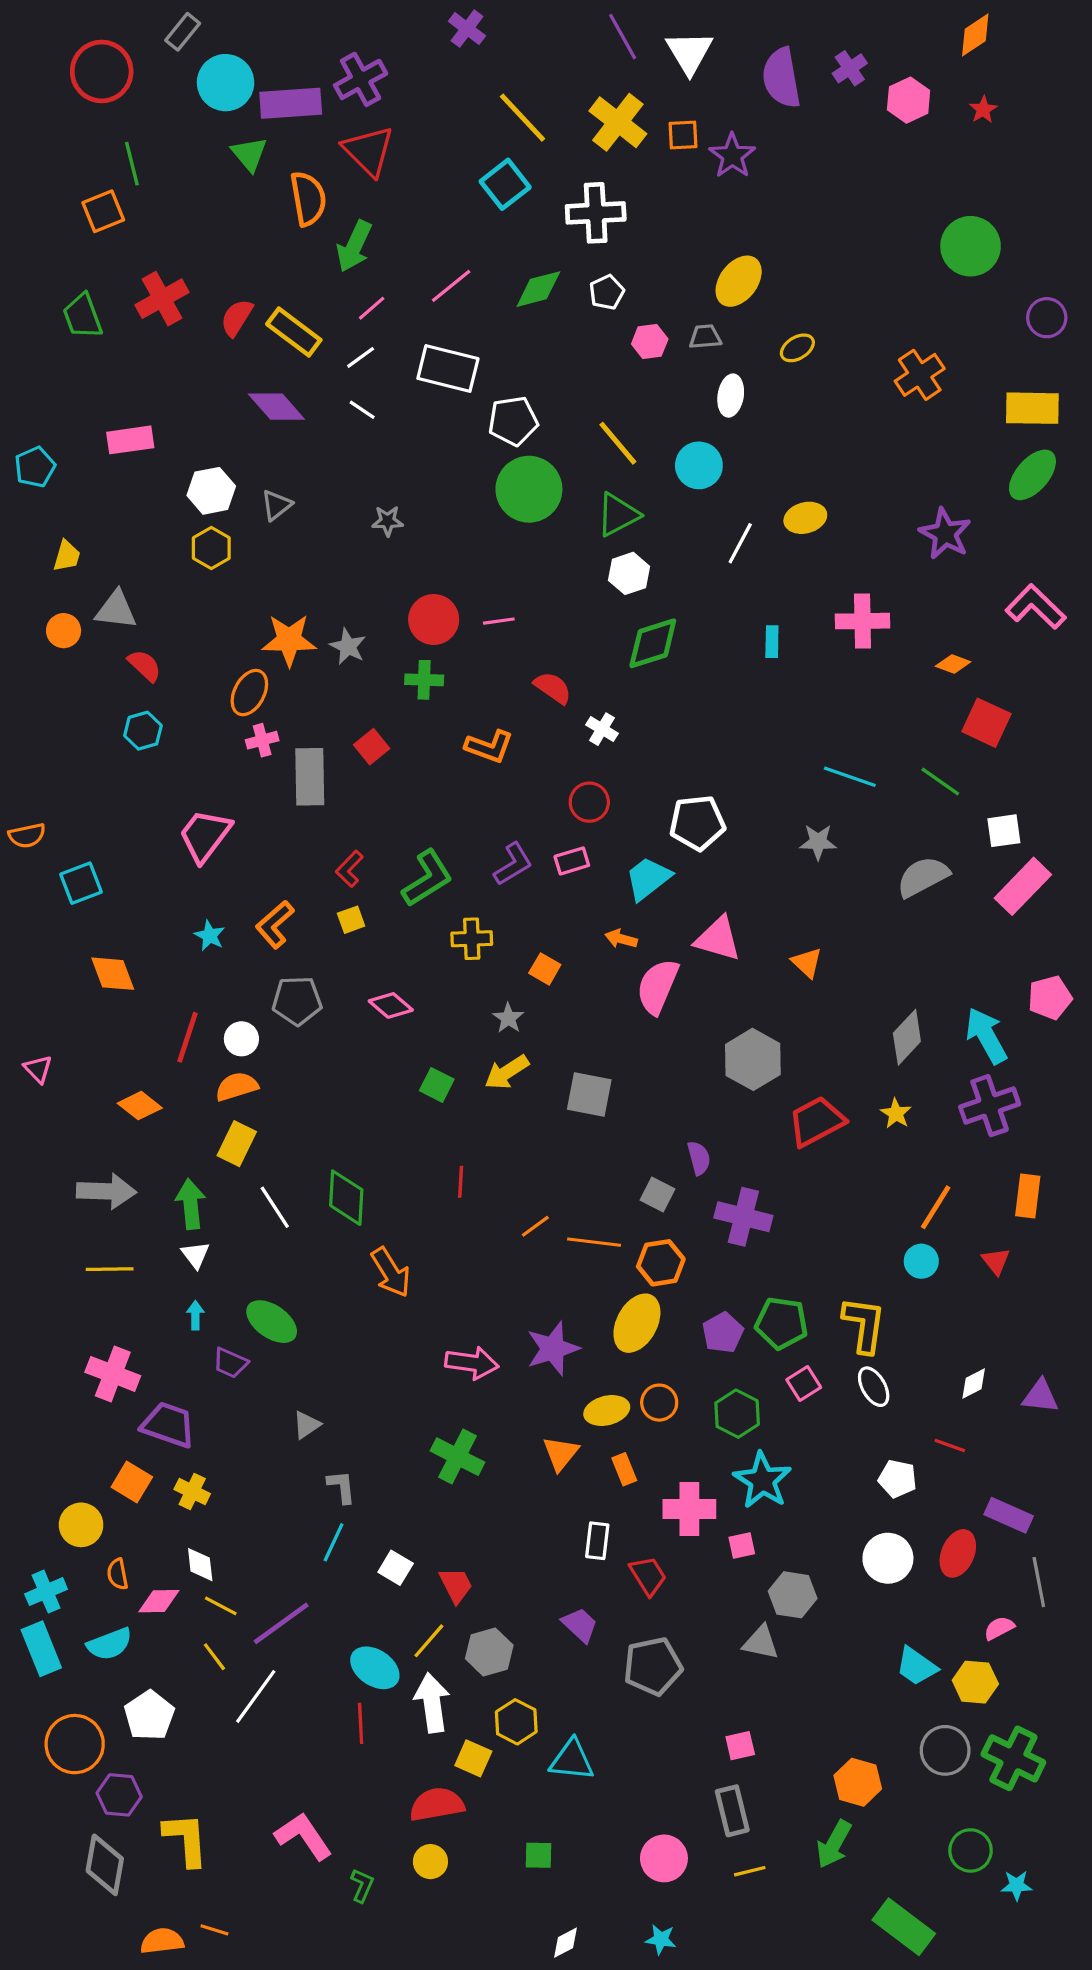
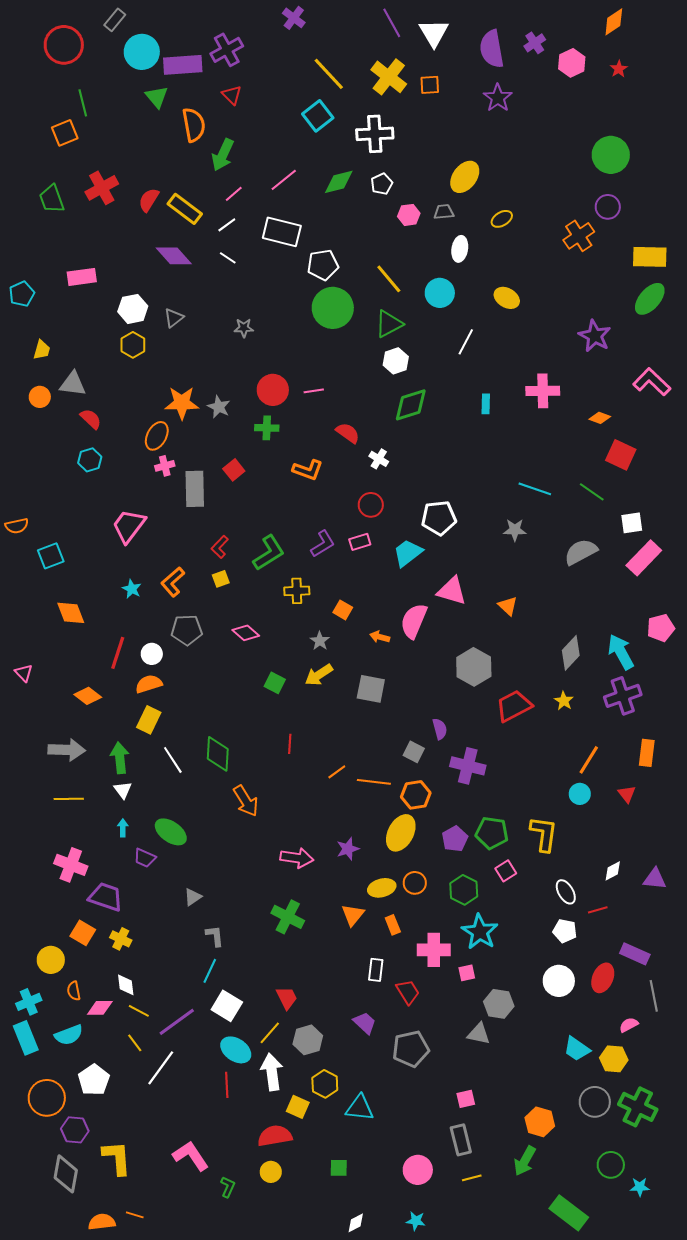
red triangle: (369, 151) -> (232, 95), size x0.6
purple star: (732, 156) -> (498, 98), moved
purple circle: (1047, 318) -> (608, 207), moved
yellow ellipse: (805, 518) -> (507, 298), moved, turned 45
orange arrow: (621, 939) -> (380, 637), moved
purple star: (553, 1349) -> (348, 849), size x0.7
white ellipse: (874, 1387) -> (566, 892), moved
red line: (950, 1445) -> (598, 910), turned -36
white square: (396, 1568) -> (227, 1006), moved, size x1.4

